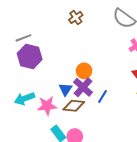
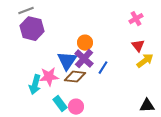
blue triangle: (66, 89) -> (67, 61), size x1.5
cyan arrow: (24, 99) -> (35, 85), moved, turned -54

